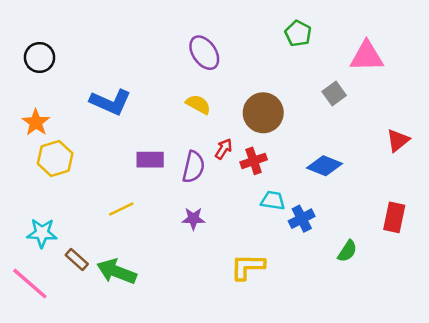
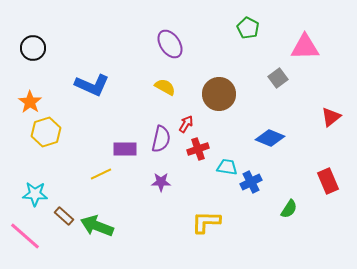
purple rectangle: (150, 160) -> (125, 149), moved
red cross: (254, 161) -> (198, 149), moved
red rectangle: (394, 217) -> (328, 181), turned -35

